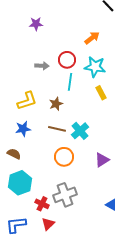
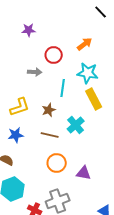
red circle: (67, 60) -> (54, 55), moved
yellow rectangle: (101, 93) -> (94, 99), size x1.5
cyan cross: (80, 131) -> (76, 125), moved
purple triangle: (102, 160) -> (84, 173), moved, turned 42

